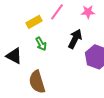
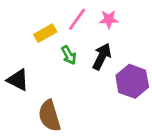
pink star: (88, 12) -> (109, 19), moved
green arrow: (41, 44) -> (69, 55), moved

